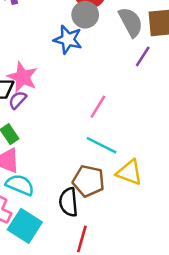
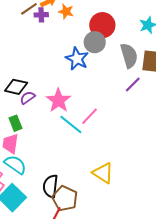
pink star: (22, 77) -> (58, 100), moved
cyan line: (101, 145) -> (71, 125), moved
brown pentagon: (89, 181) -> (65, 198), moved

